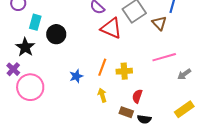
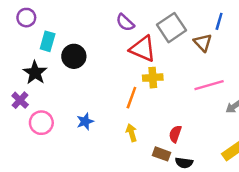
yellow cross: (124, 71) -> (153, 78), moved
blue star: (76, 76) -> (85, 121), moved
pink circle: (30, 87) -> (41, 123), size x0.7

